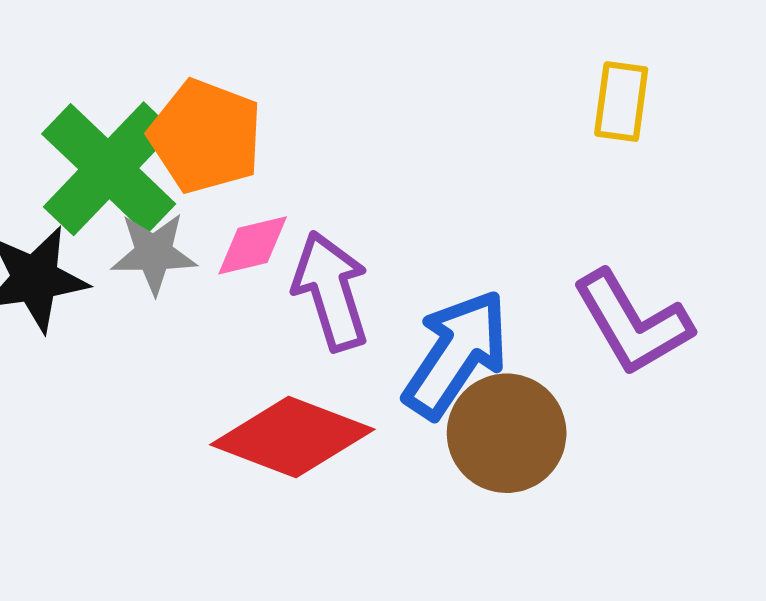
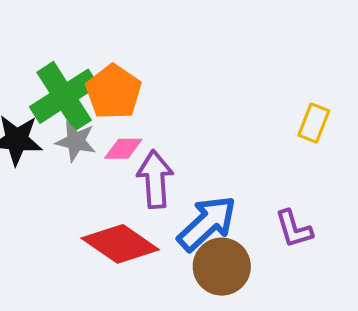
purple L-shape: (632, 323) -> (294, 229), size x0.7

